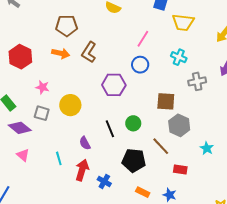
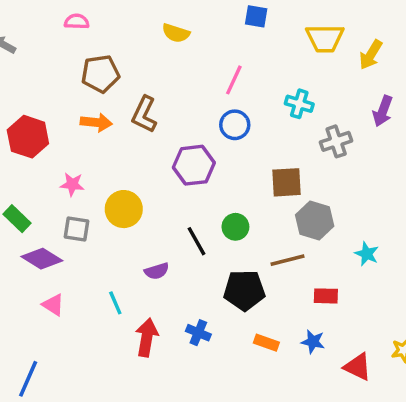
yellow trapezoid: (183, 22) -> (325, 38), moved
purple semicircle: (85, 143) -> (157, 271), turned -72
brown line: (161, 146) -> (288, 260), turned -54
red arrow: (82, 170) -> (147, 337), moved

